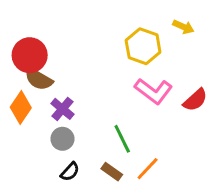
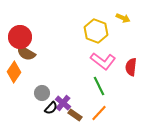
red semicircle: (195, 100) -> (131, 67), turned 138
purple cross: (62, 109) -> (63, 103), moved
green line: (122, 139) -> (99, 86), moved
black semicircle: (70, 172) -> (51, 108), moved

